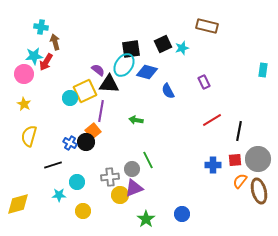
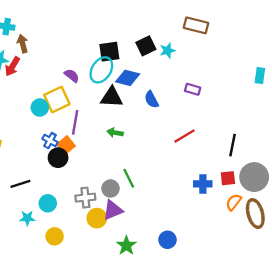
purple rectangle: (204, 82) -> (193, 89), turned -48
black triangle: (109, 84) -> (112, 97), moved
red line: (212, 120) -> (185, 136), moved
blue cross: (70, 143) -> (50, 141), moved

